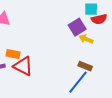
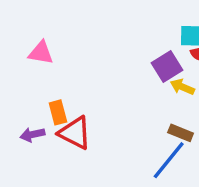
orange rectangle: (13, 54) -> (58, 112), turned 64

